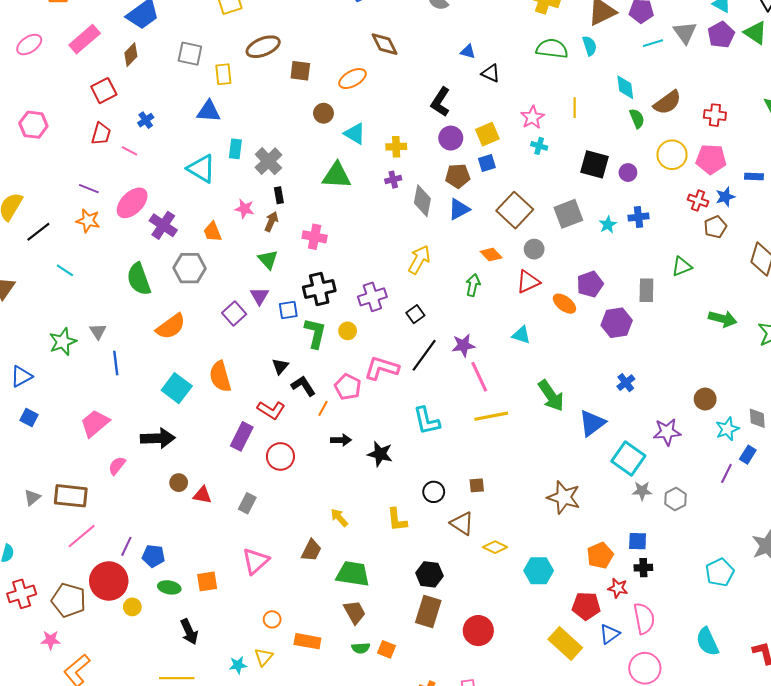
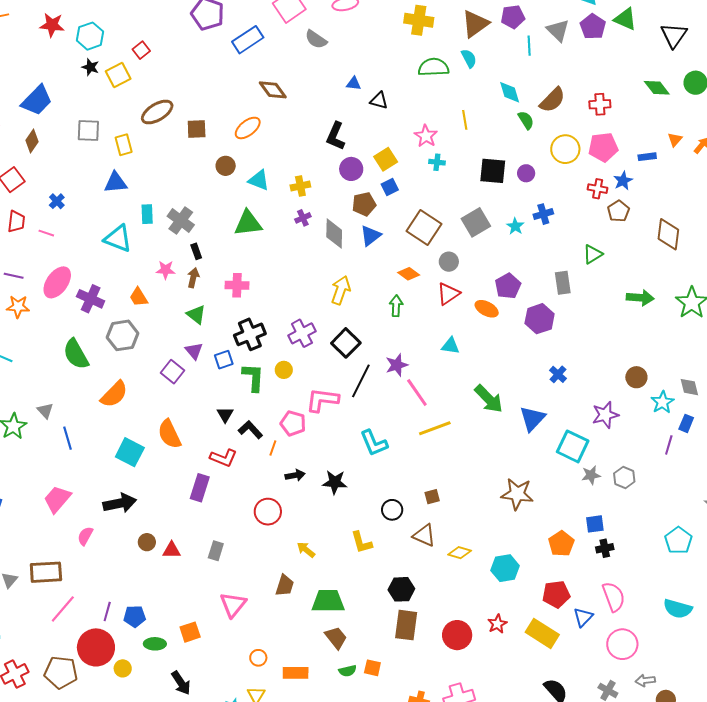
cyan line: (653, 43) -> (529, 46), turned -66
black square: (415, 314) -> (346, 343), size x1.6
red circle: (280, 456) -> (268, 512), moved
red star: (618, 588) -> (497, 624), moved, turned -30
cyan semicircle: (707, 642) -> (678, 609), turned -40

